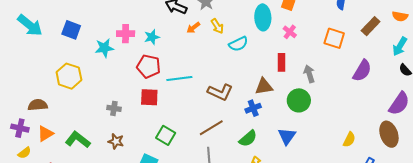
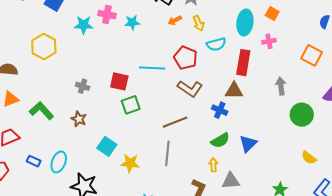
pink cross: (290, 32) -> (269, 41), turned 32
red rectangle: (282, 62) -> (243, 63), moved, size x1.4
red pentagon: (149, 66) -> (185, 58), moved
green circle: (299, 100) -> (302, 115), moved
blue cross: (253, 108) -> (220, 110), turned 35
green square: (166, 135) -> (131, 105), moved, turned 30
green semicircle: (248, 139) -> (220, 140), moved
yellow semicircle: (349, 140) -> (309, 158), turned 91

